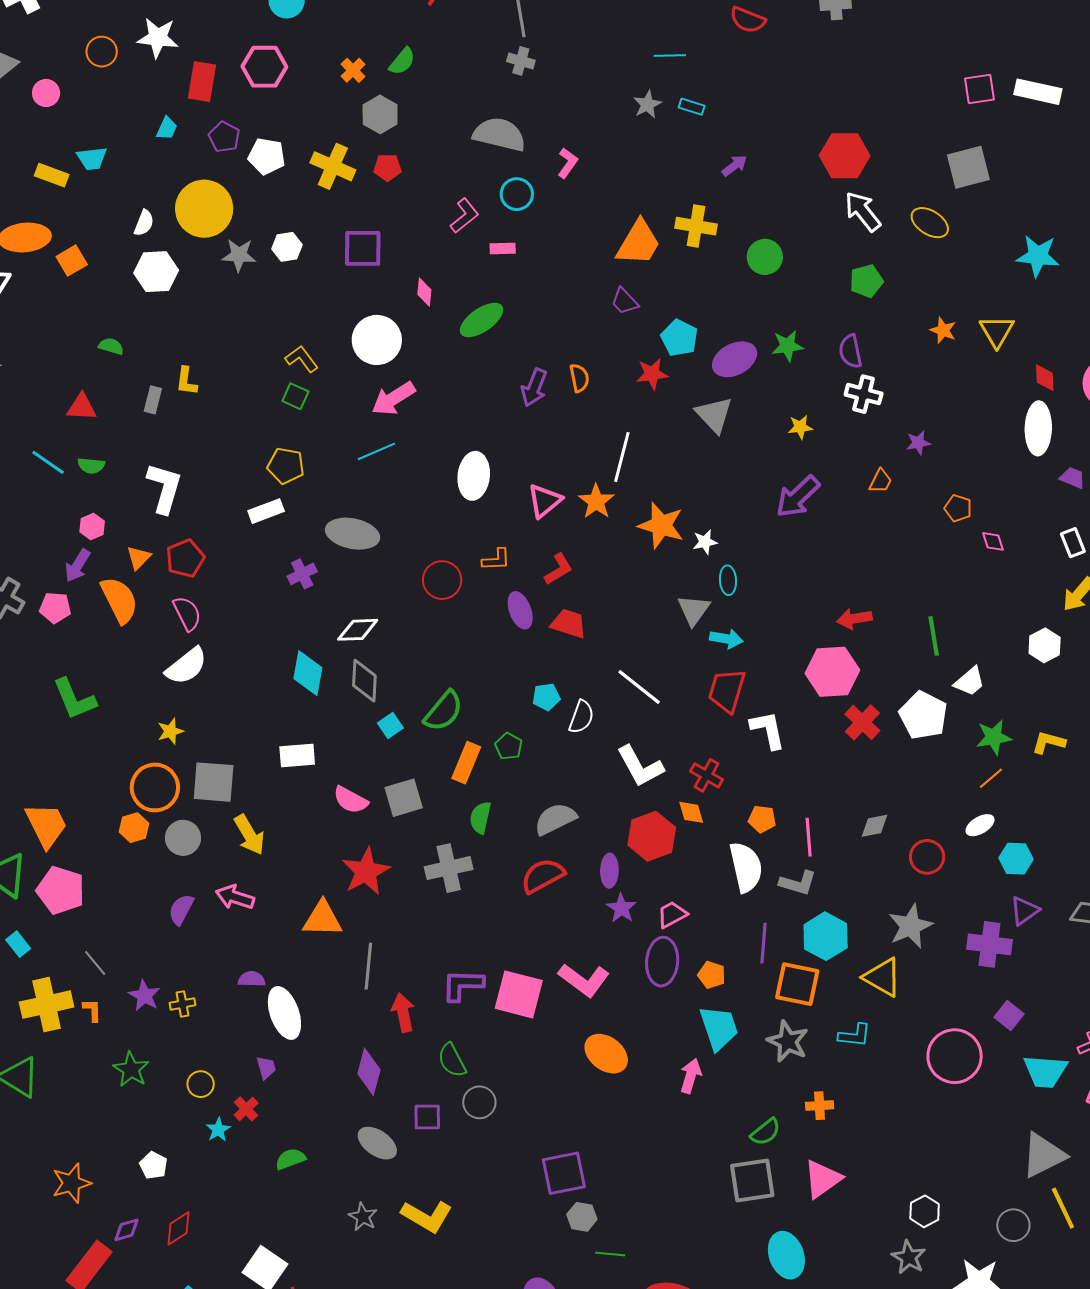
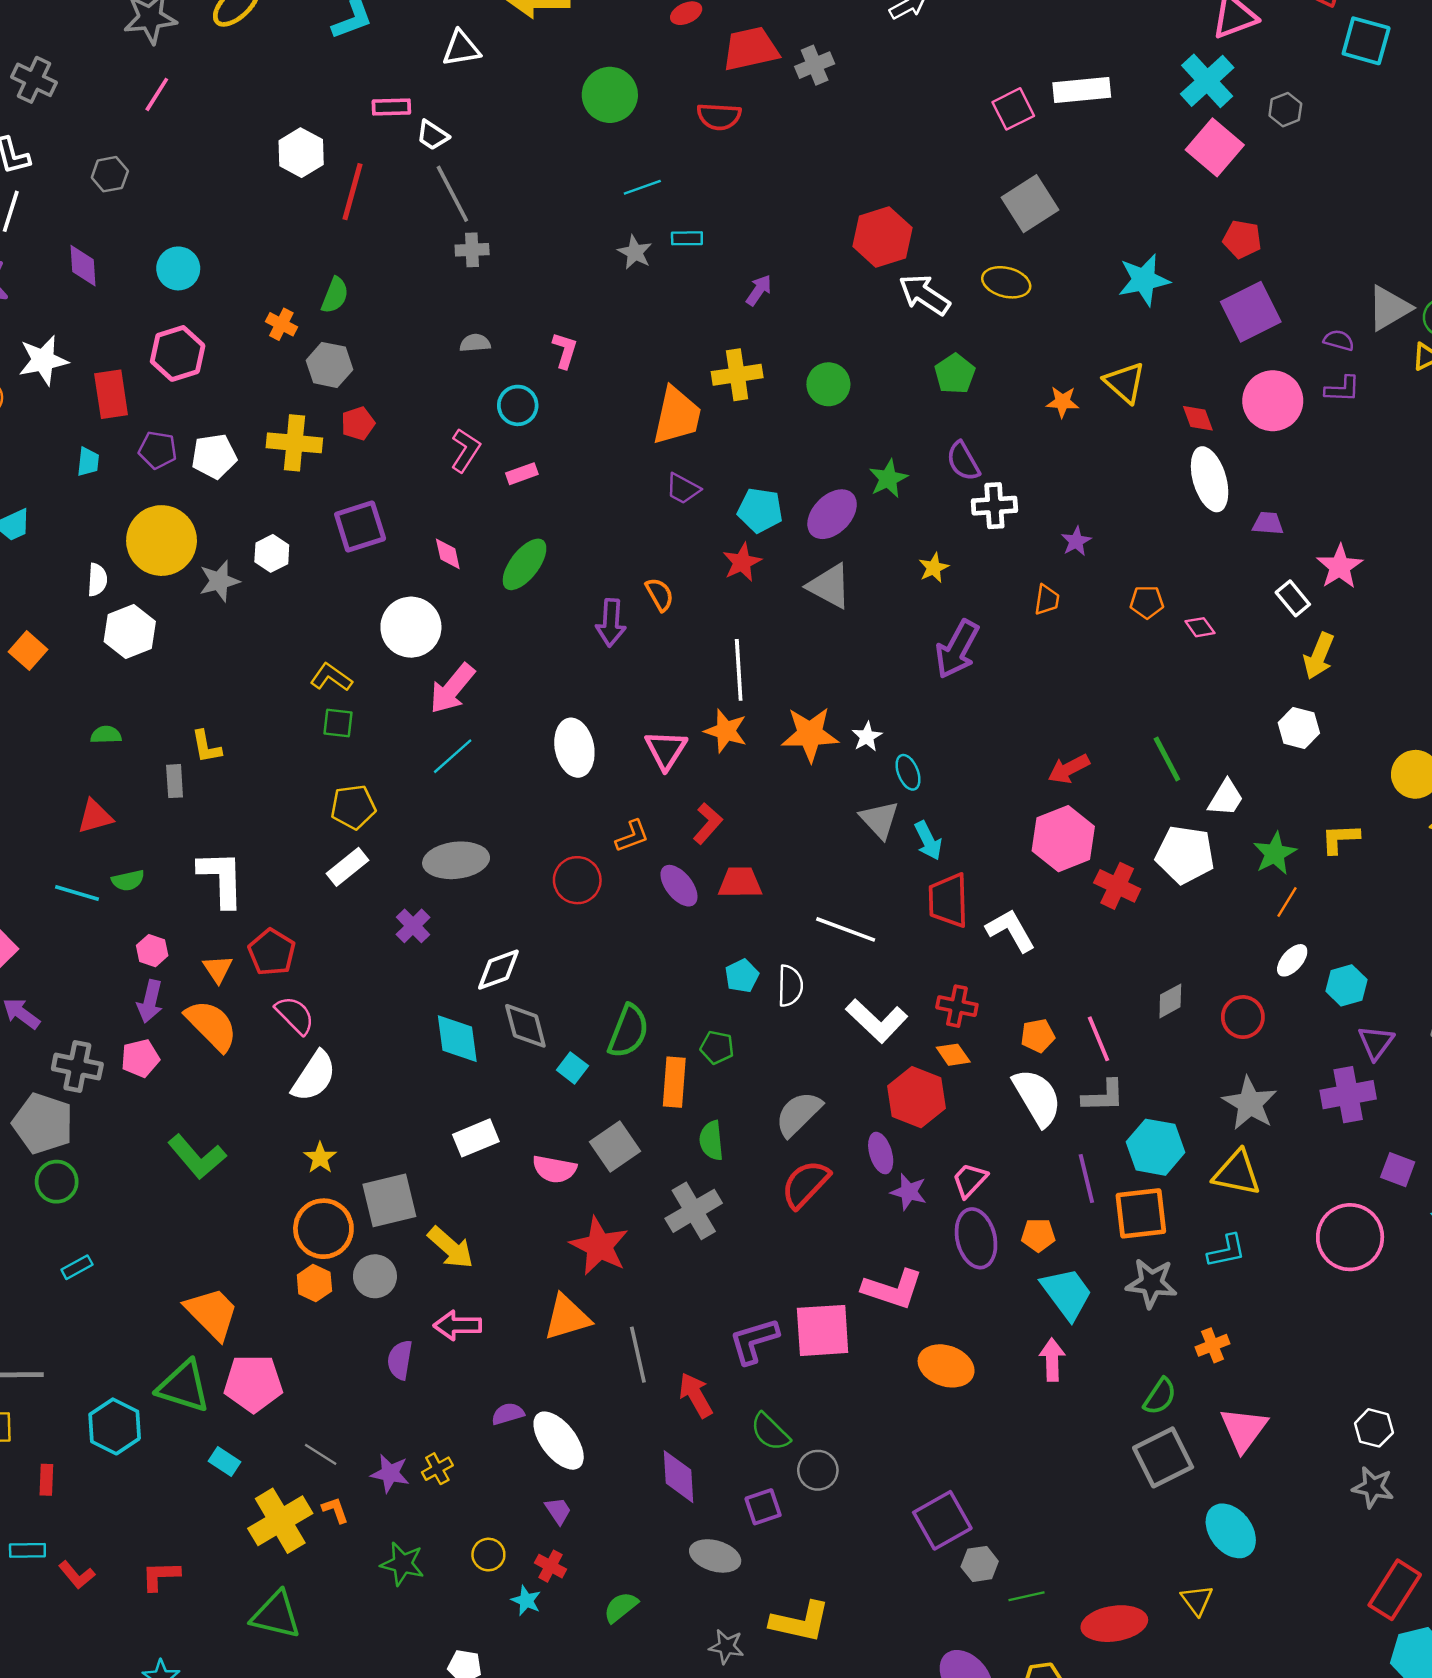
gray semicircle: (499, 134) -> (475, 343), size x0.5
cyan arrow: (726, 639) -> (928, 841), turned 72

